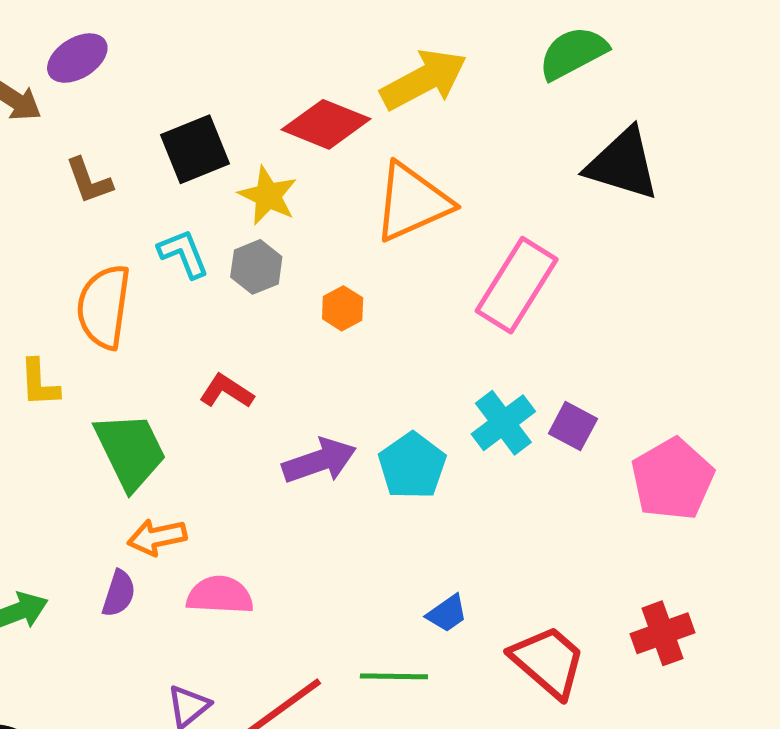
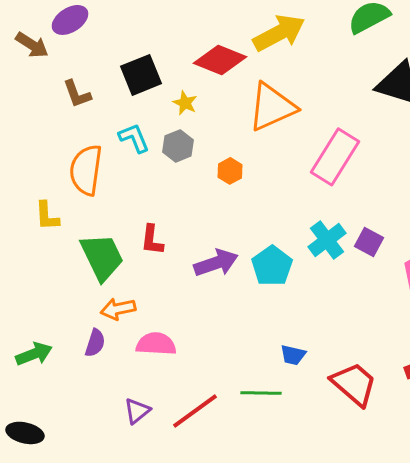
yellow star: (268, 196) -> (185, 103), size x0.7
red L-shape: (227, 391) -> (152, 240), moved, turned -116
blue trapezoid: (447, 613) -> (293, 355), turned 48

